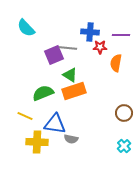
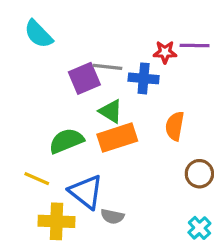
blue cross: (90, 32) -> (144, 78), moved
red star: (100, 47) -> (165, 52), moved
orange semicircle: (116, 63) -> (175, 126), moved
blue triangle: (55, 124) -> (86, 192), turned 30

